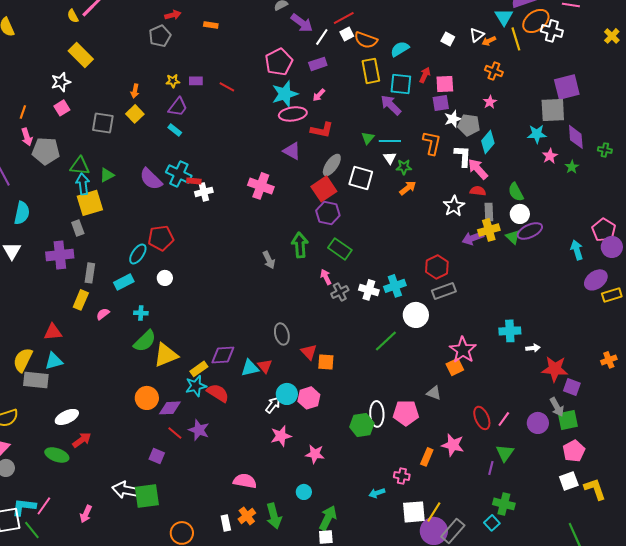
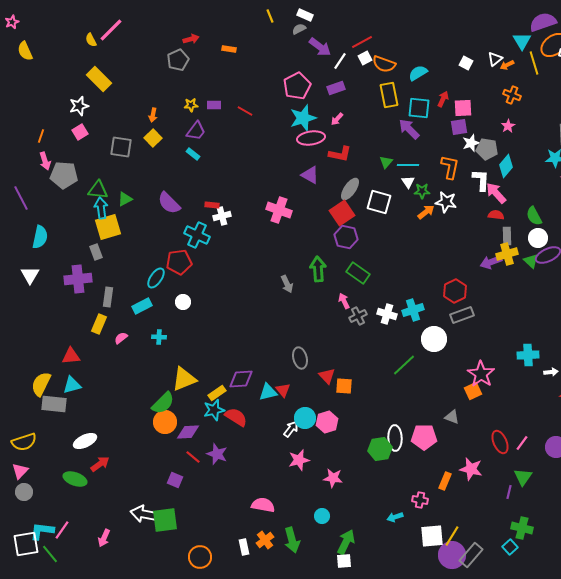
cyan cross: (179, 174) -> (197, 235), moved
white star: (454, 206) -> (446, 202), moved, turned -30
green semicircle: (145, 341) -> (163, 403), moved

